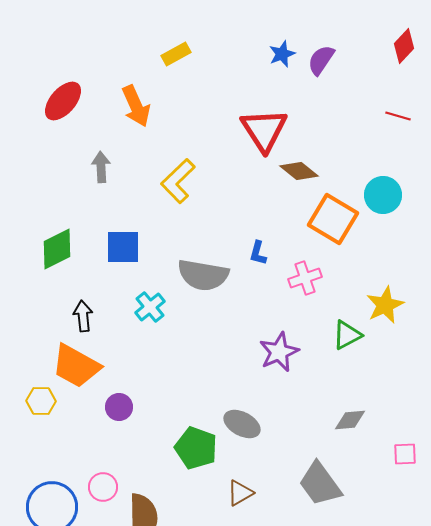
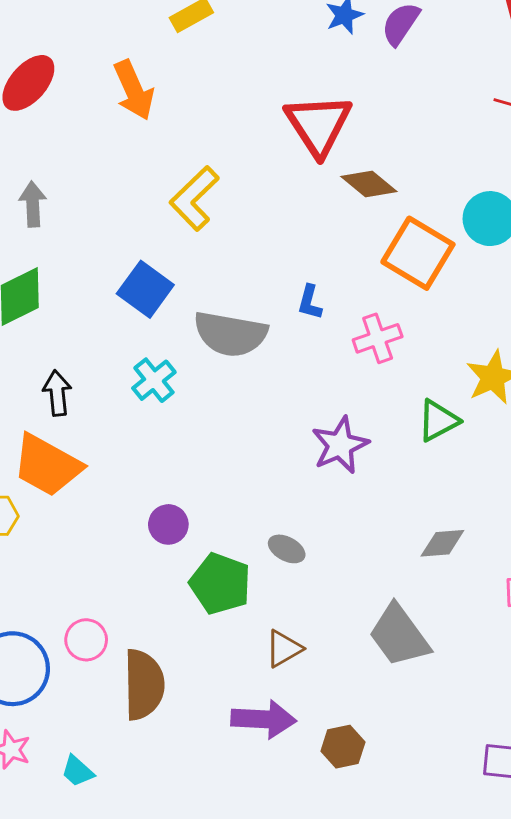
gray arrow: (101, 167) -> (33, 204), moved
blue square: (123, 247) -> (145, 289), moved, turned 36
purple circle: (119, 407) -> (168, 524), moved
gray ellipse: (242, 424) -> (287, 549), size x0.7

